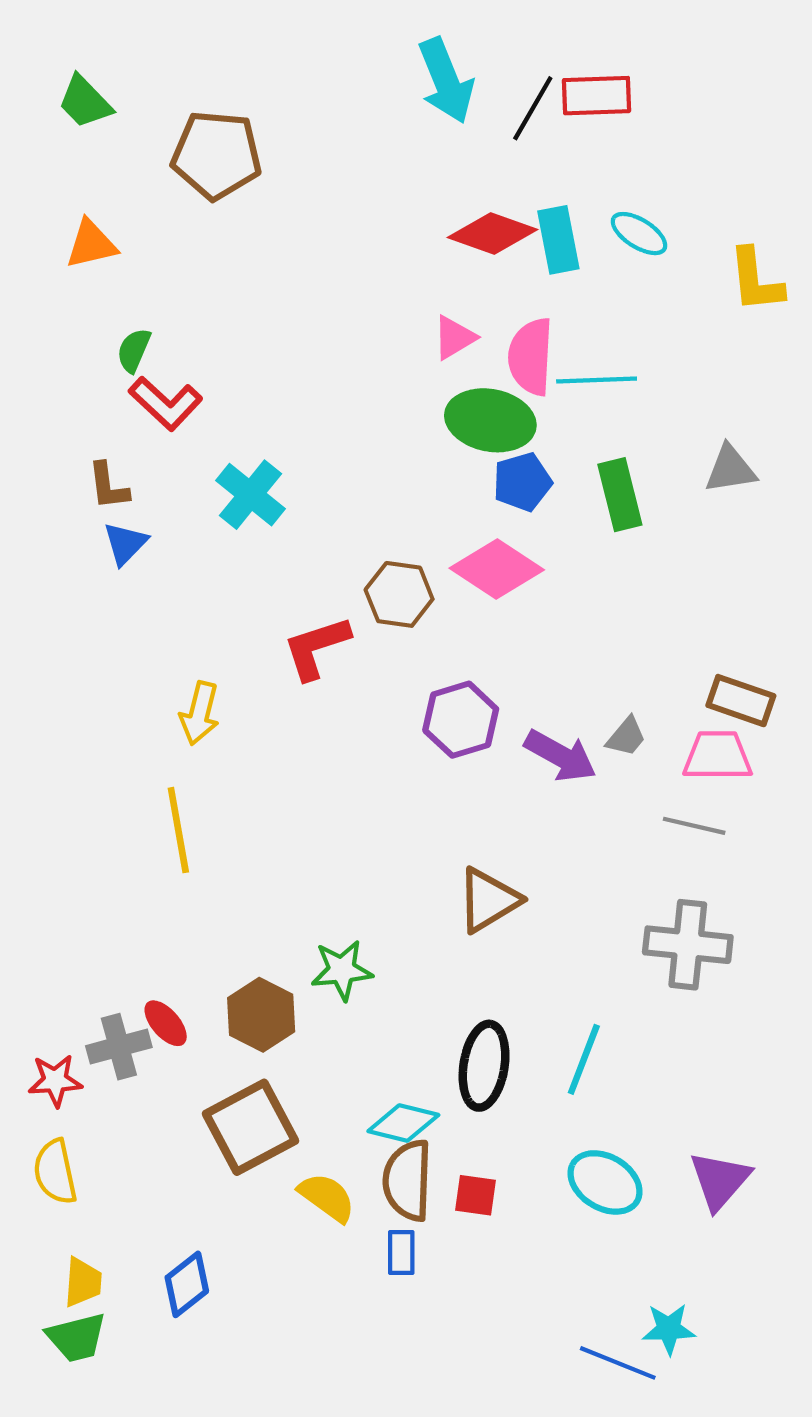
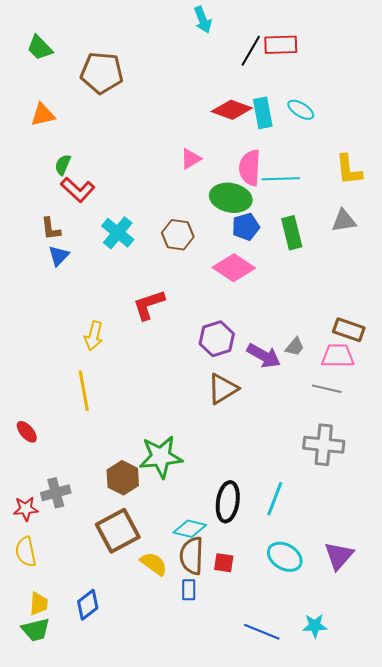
cyan arrow: (446, 81) -> (203, 20), moved, size x0.7
yellow L-shape: (756, 280) -> (349, 170), moved
pink triangle: (454, 338) -> (191, 159), moved
brown hexagon: (399, 594) -> (178, 235), moved
brown triangle: (488, 900) -> (223, 389), moved
green star: (342, 970) -> (161, 457), size x1.5
red ellipse: (166, 1023) -> (27, 432), moved
blue line: (618, 1363) -> (262, 632), moved

